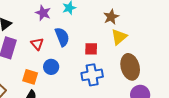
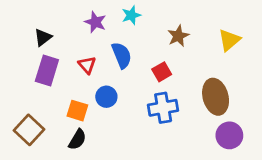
brown star: (111, 17) -> (178, 36), moved
yellow triangle: (119, 37) -> (229, 40), moved
red square: (91, 49) -> (162, 72), turned -32

